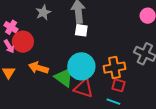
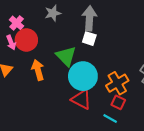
orange arrow: (38, 68) -> (38, 70), turned 48
orange cross: (114, 68) -> (117, 83), turned -30
green triangle: (64, 77) -> (66, 56), moved

